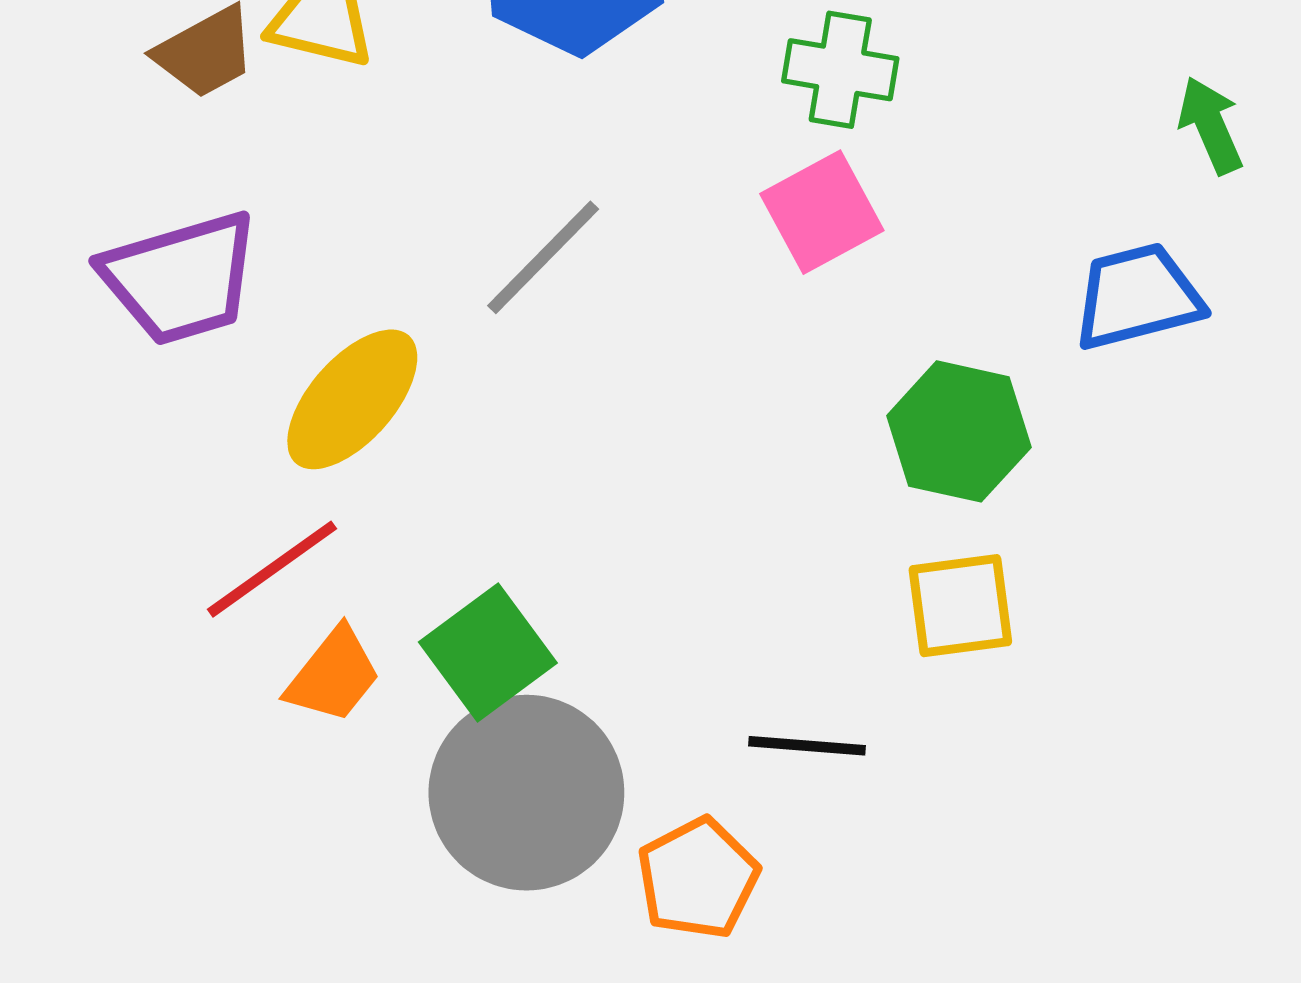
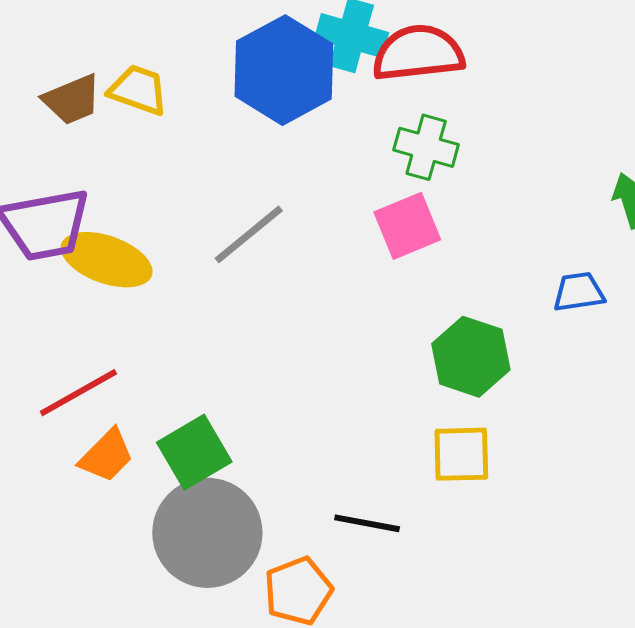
blue trapezoid: (1137, 297) -> (579, 292), size x0.7
yellow ellipse: (352, 399) -> (107, 260), moved, turned 62

